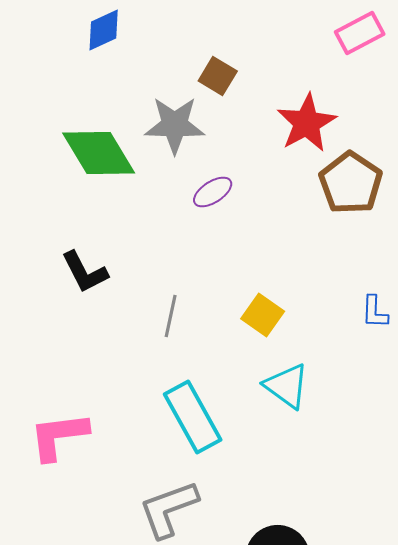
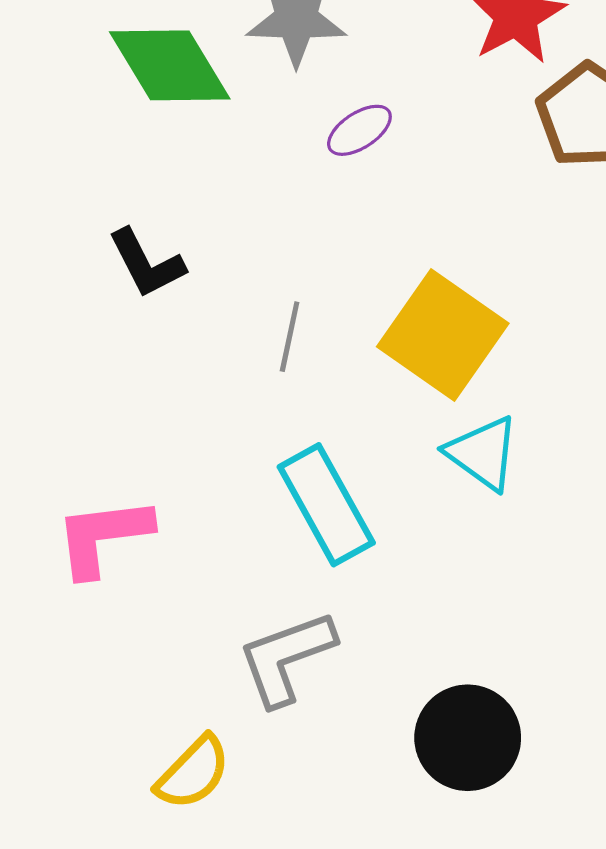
yellow square: (263, 315) -> (443, 335), size x1.8

